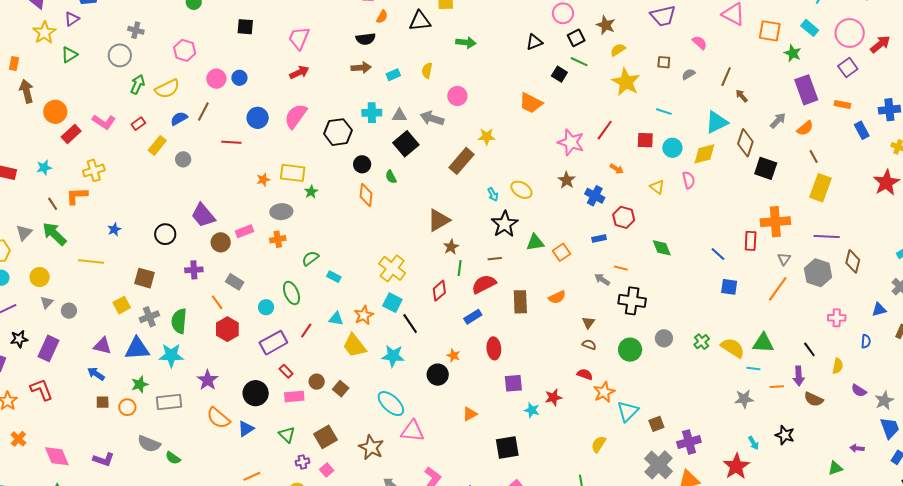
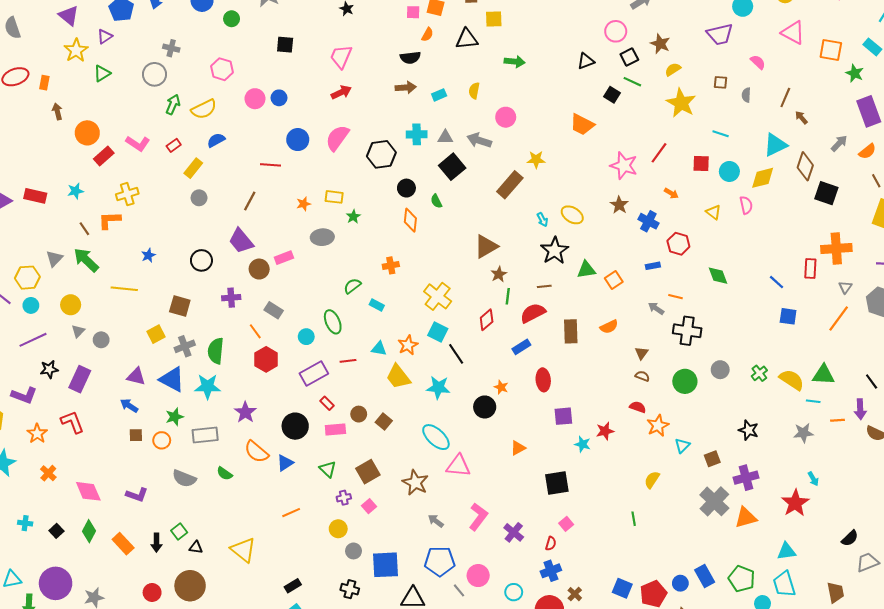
gray semicircle: (688, 74) -> (746, 95), turned -56
brown arrow: (26, 91) -> (57, 111), size x0.7
brown line: (203, 111) -> (250, 201), moved
gray circle: (183, 159) -> (199, 198), moved
yellow rectangle: (293, 173) -> (334, 197), size x0.7
orange cross: (278, 239) -> (391, 265), moved
red line: (306, 330) -> (348, 361), turned 49
blue triangle: (137, 348) -> (172, 379), turned 32
cyan triangle: (628, 411) -> (682, 446), size x0.7
black star: (785, 435) -> (749, 430), moved
green semicircle: (173, 458) -> (224, 474), moved

